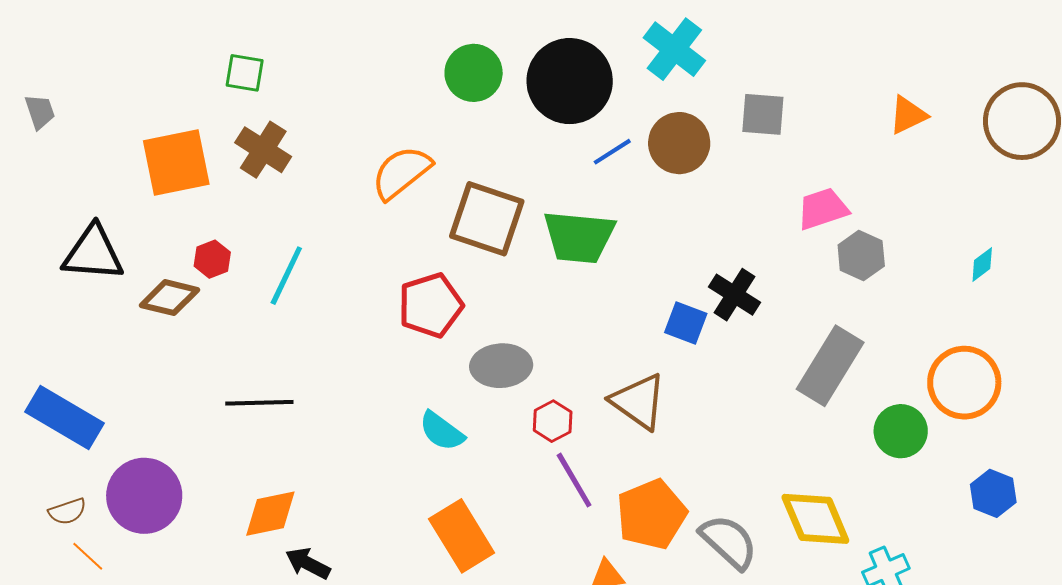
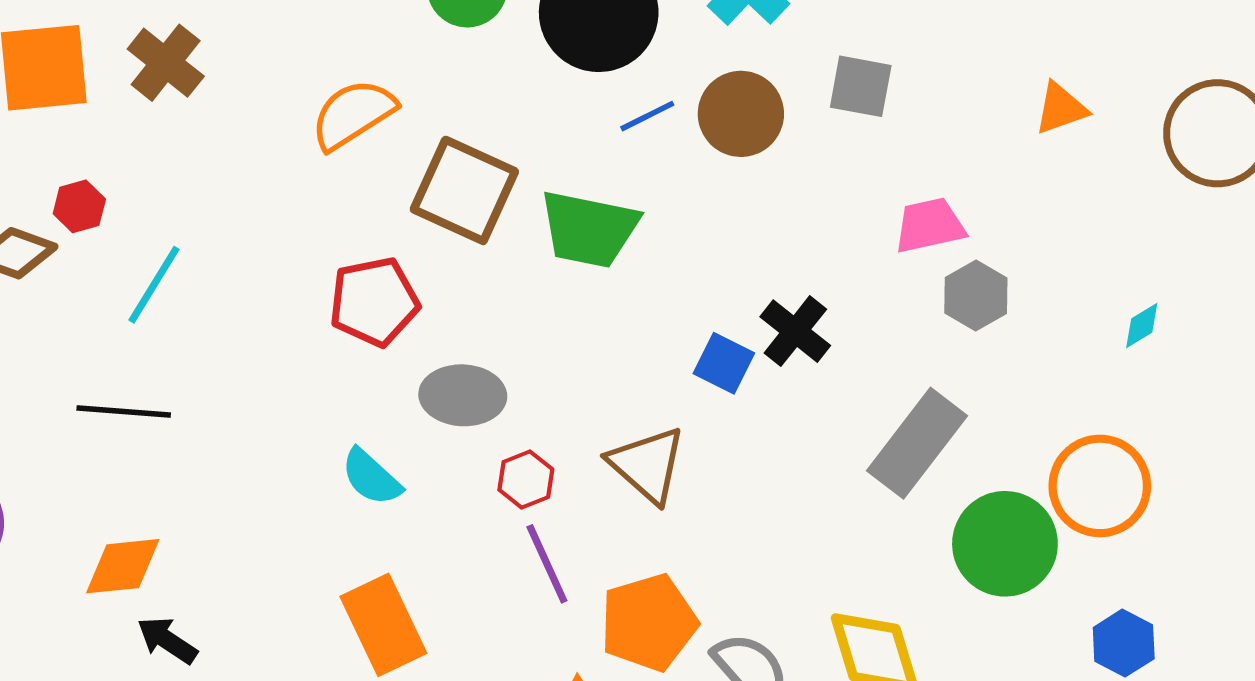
cyan line: (286, 276) -> (154, 285), moved
green circle: (901, 431) -> (1005, 544), size x1.4

